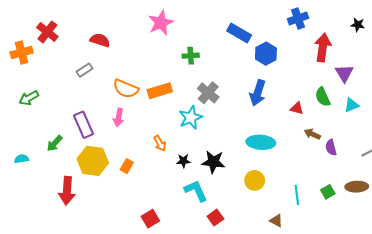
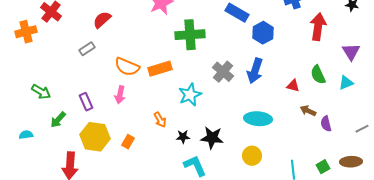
red semicircle: (100, 40) -> (102, 20), turned -60
green cross: (191, 56) -> (190, 35), size x1.8
purple triangle: (344, 73) -> (351, 52), moved
gray cross: (208, 93) -> (223, 72), moved
green arrow: (29, 98) -> (41, 92), moved, turned -120
purple rectangle: (83, 125) -> (86, 102), size x0.7

